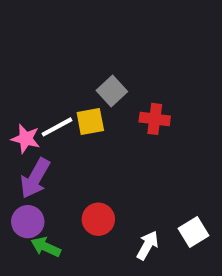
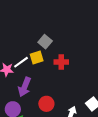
red cross: (155, 119) -> (61, 62), moved
purple arrow: (35, 178) -> (25, 87), moved

